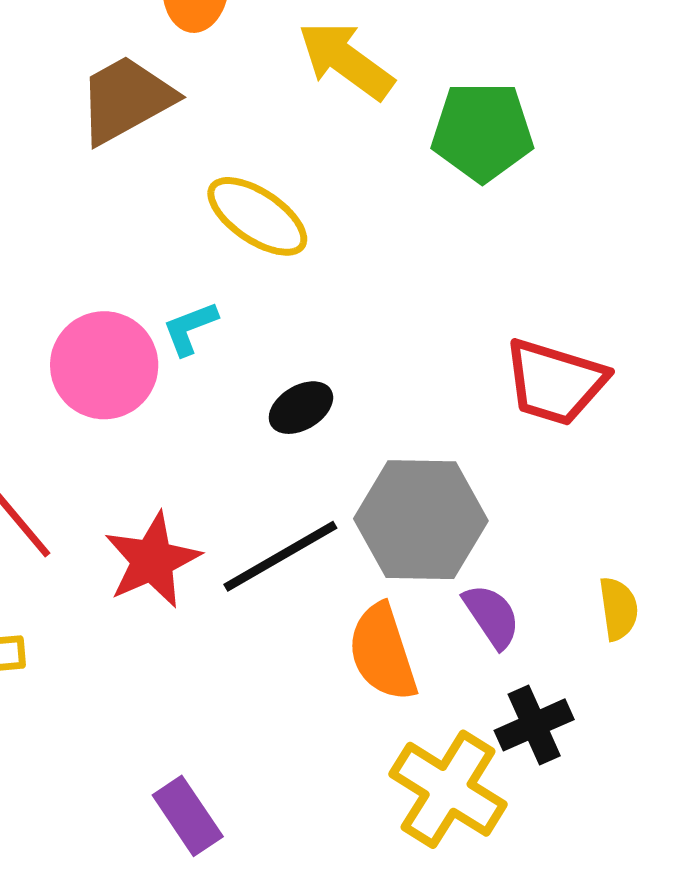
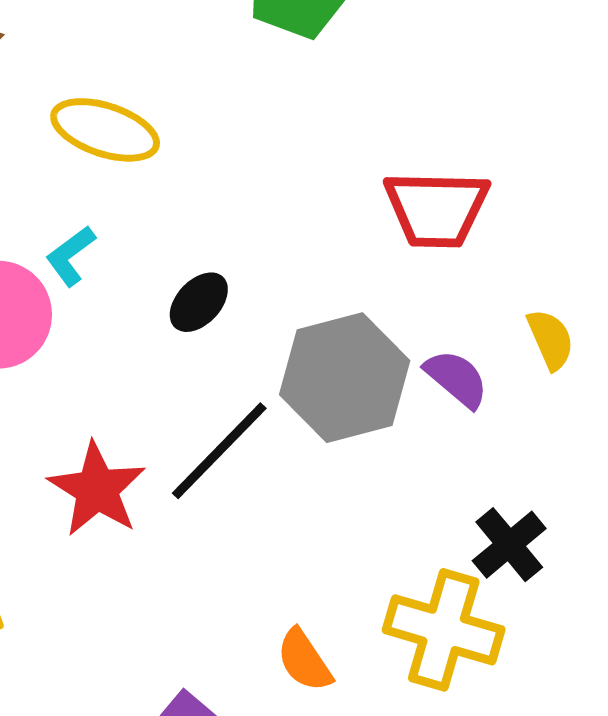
yellow semicircle: (618, 609) -> (551, 339), moved
purple semicircle: (492, 616) -> (456, 379), moved
orange semicircle: (383, 652) -> (304, 660), moved, size x0.7

